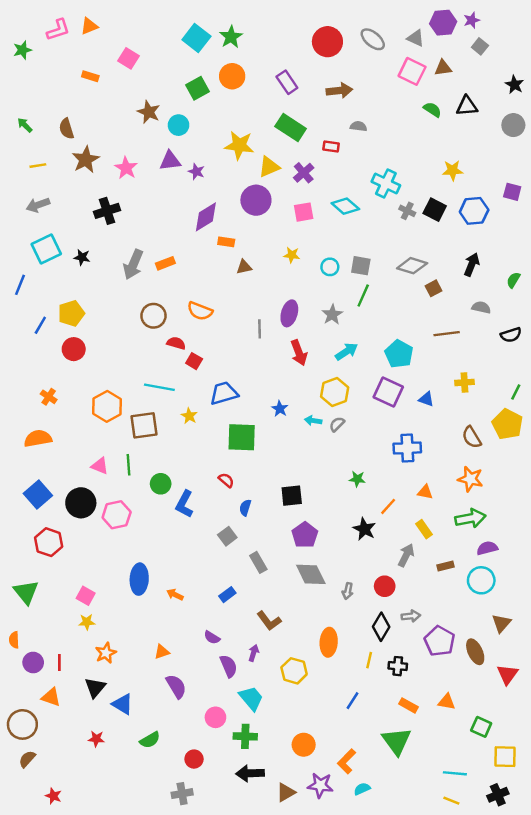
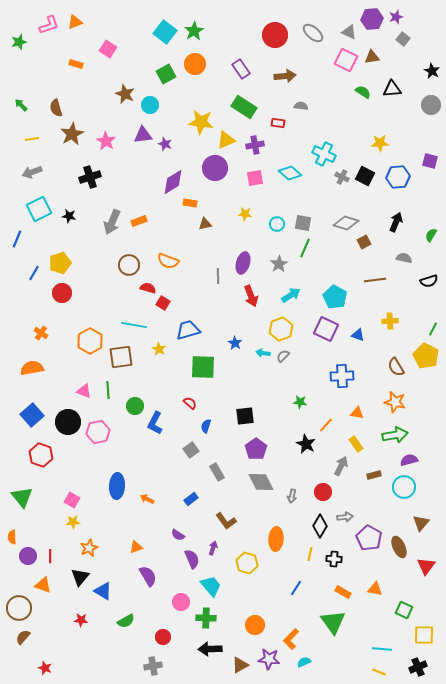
purple cross: (304, 173) -> (255, 145), turned 30

